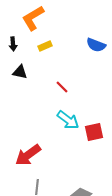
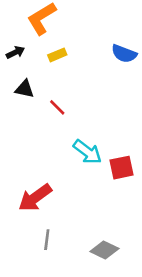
black arrow: (13, 44) -> (15, 52), turned -112
red line: (62, 87) -> (57, 107), moved

